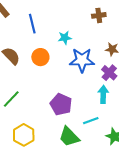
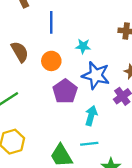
cyan arrow: (103, 94) -> (91, 116), moved
purple pentagon: (61, 104) -> (65, 91), moved

